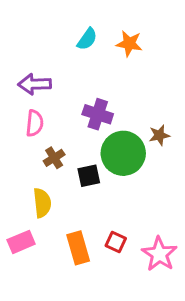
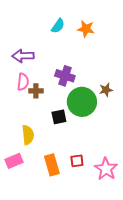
brown cross: (54, 158) -> (36, 91), moved, turned 32
red square: (116, 242) -> (77, 161), turned -32

